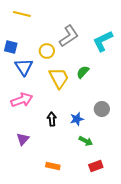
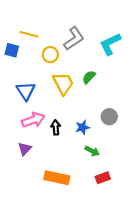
yellow line: (22, 14) -> (29, 34), moved
blue triangle: (24, 67) -> (26, 91), moved
pink arrow: (22, 100) -> (33, 120), moved
orange rectangle: (53, 166) -> (57, 178), size x1.6

